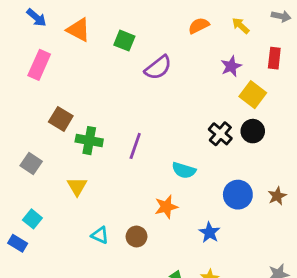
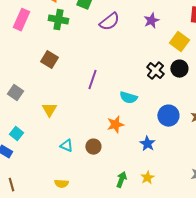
purple star: (231, 66) -> (151, 21), moved
brown square: (61, 119) -> (49, 60), moved
green cross: (89, 141) -> (58, 20), moved

